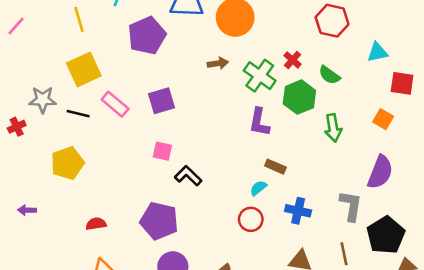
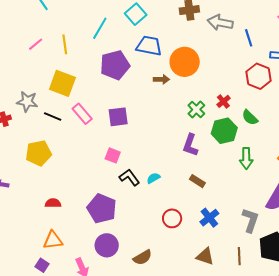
pink line: (16, 26) -> (36, 44), moved
brown arrow: (218, 63) -> (161, 79), moved
yellow square: (84, 69) -> (62, 83), turned 36
green cross: (260, 76) -> (196, 109), size x0.7
cyan semicircle: (258, 188) -> (153, 178), moved
blue cross: (298, 211) -> (209, 218), turned 30

